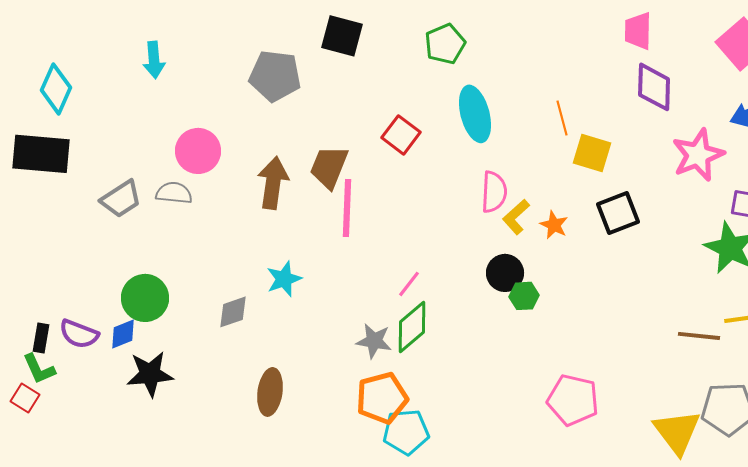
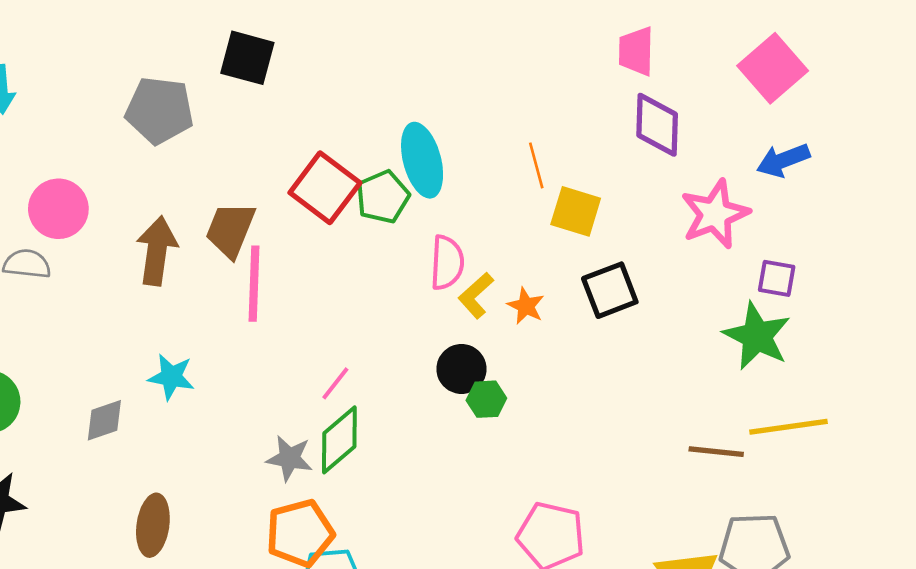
green pentagon: (445, 44) -> (383, 197), moved
red square: (401, 135) -> (325, 188), size x1.4
cyan star: (284, 279) -> (171, 377), turned 30

